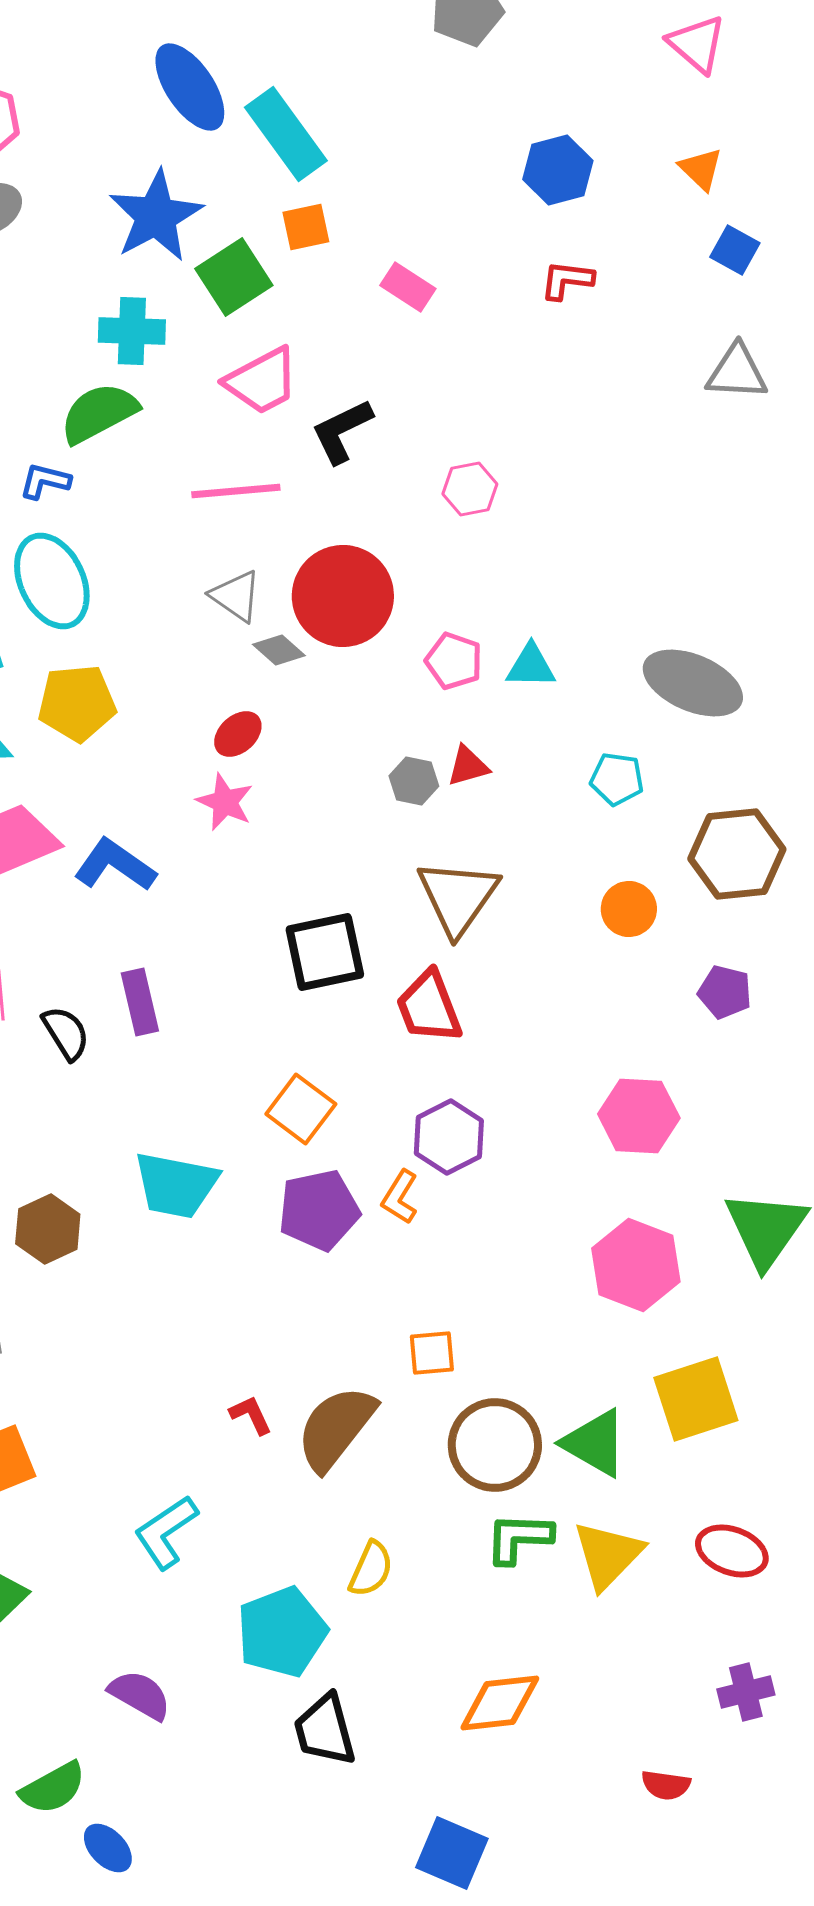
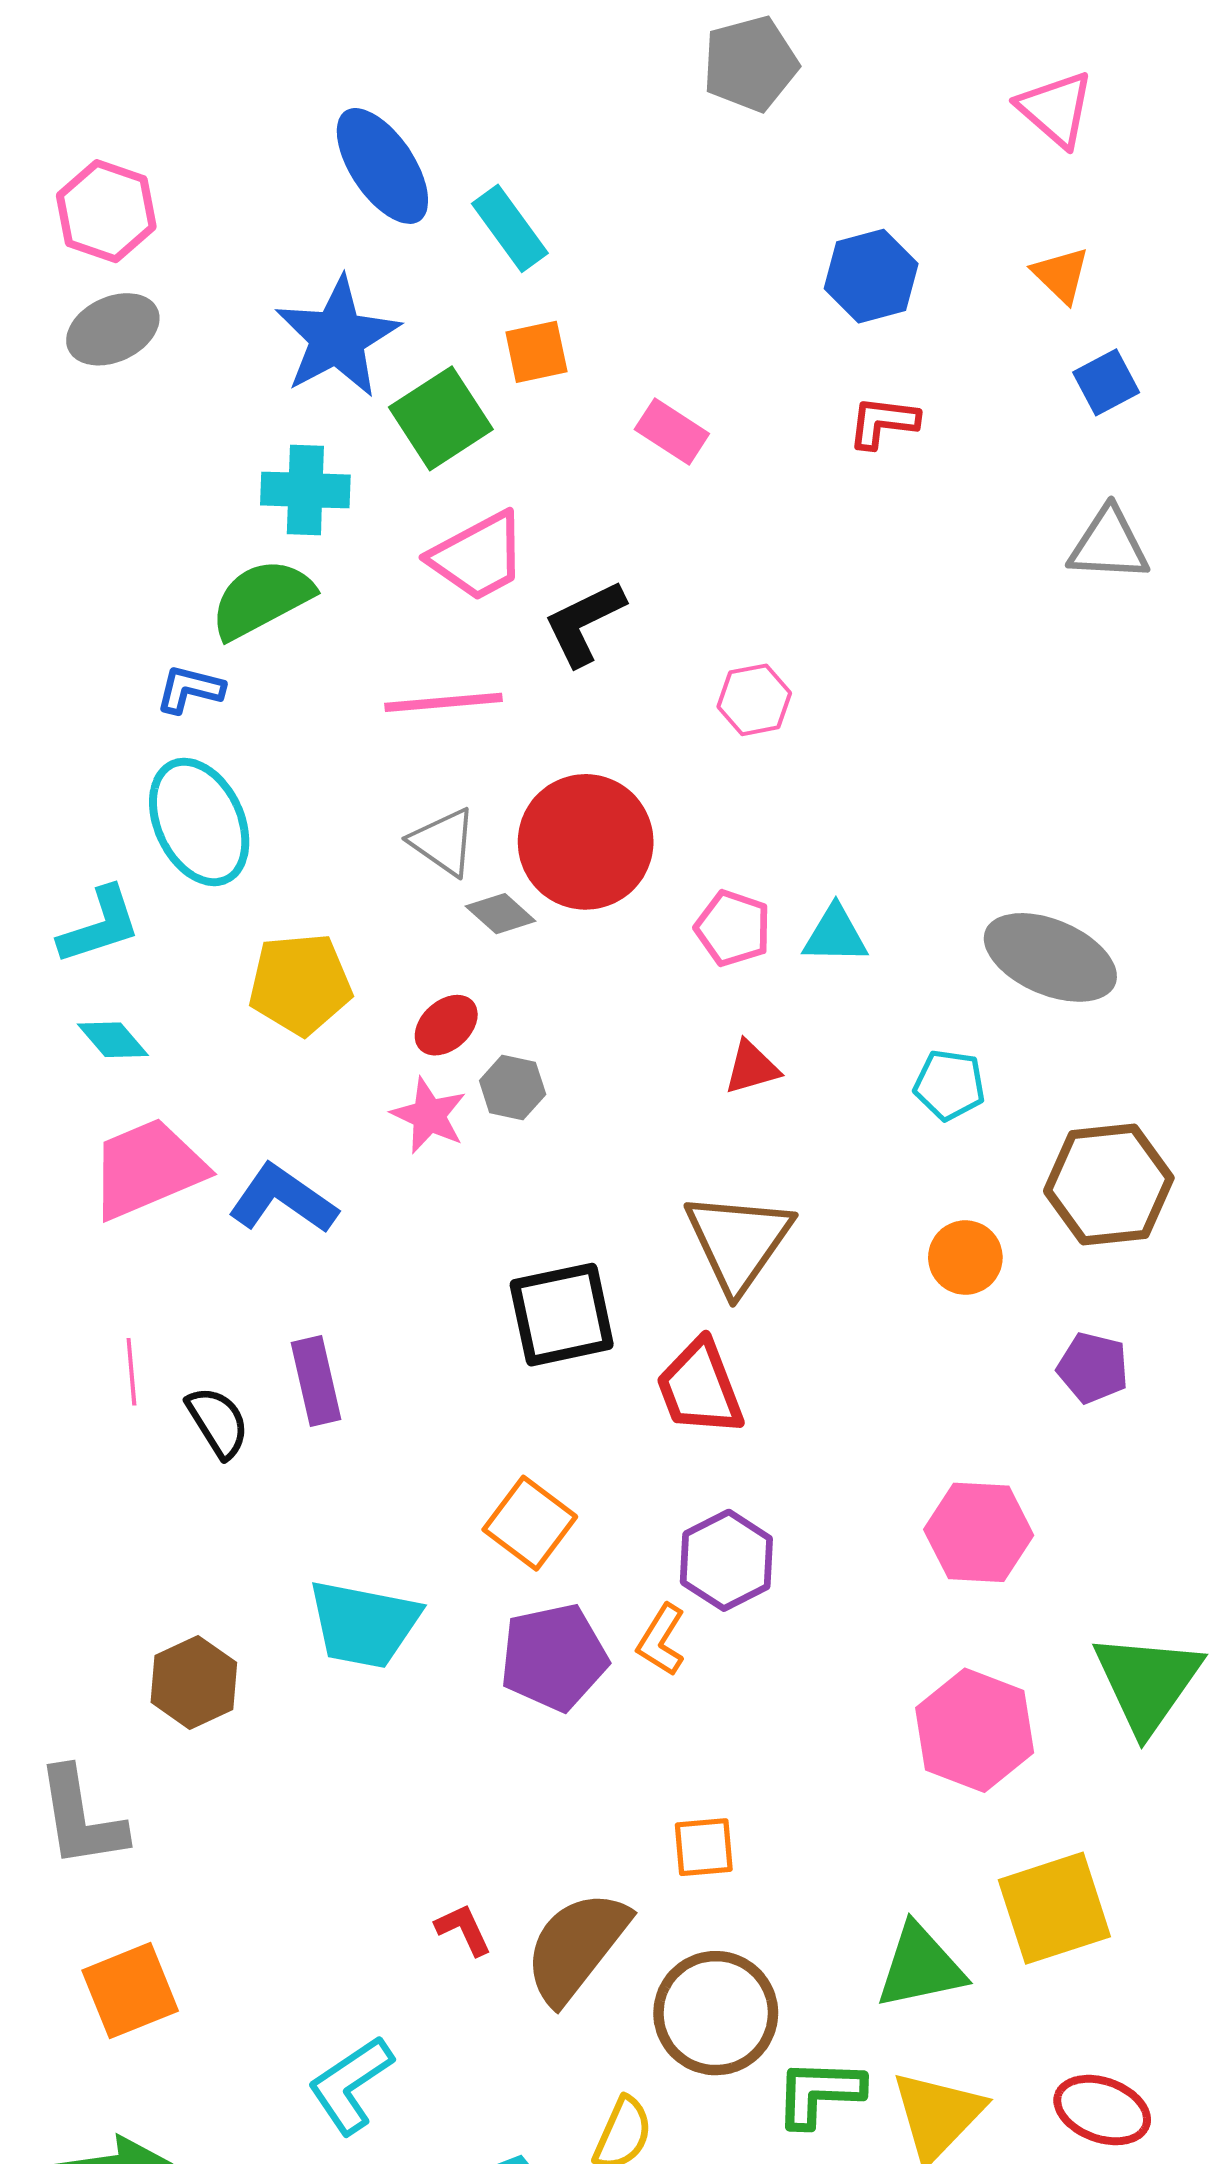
cyan rectangle: (286, 134) -> (510, 228), size x0.7
blue square: (735, 250) -> (1106, 382), turned 33
yellow pentagon: (77, 703) -> (300, 984), moved
gray hexagon: (414, 781) -> (513, 1088), moved
green triangle: (595, 1443) -> (920, 1967), turned -42
brown circle: (495, 1445) -> (716, 2013), moved

